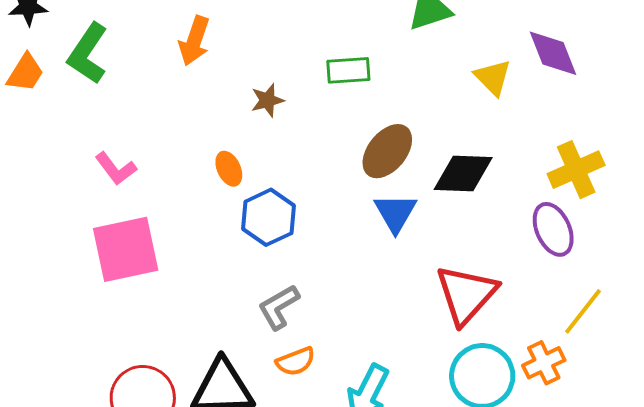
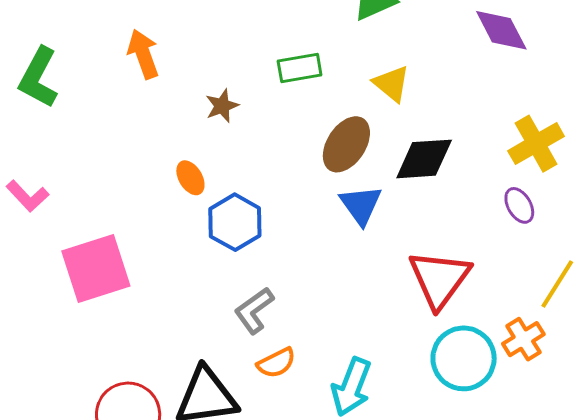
orange arrow: (194, 41) -> (143, 54), turned 147
yellow triangle: (493, 77) -> (392, 84), moved
pink L-shape: (116, 169) -> (27, 196), moved
purple ellipse: (553, 229) -> (519, 205), size x0.7

